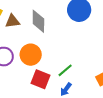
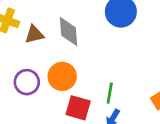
green line: (65, 70) -> (110, 93), turned -35

